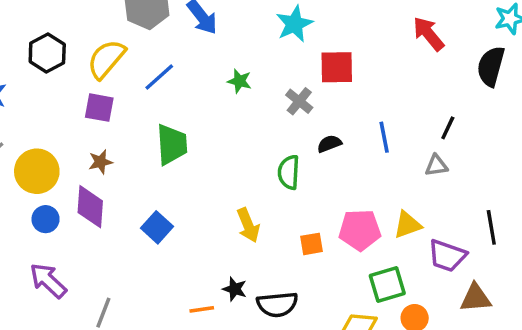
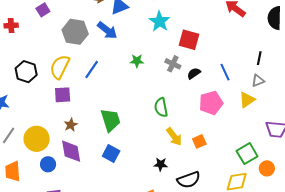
red square: (337, 67) -> (189, 40), turned 30
green trapezoid: (172, 144) -> (110, 120), moved
black semicircle: (329, 144) -> (194, 73), moved
green semicircle: (289, 172) -> (161, 107), moved
yellow arrow: (248, 225) -> (174, 137), moved
yellow triangle: (407, 225) -> (247, 100), moved
pink pentagon: (360, 230) -> (211, 103), moved
black star: (235, 289) -> (161, 164), moved

